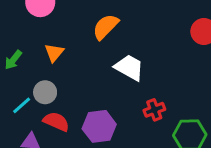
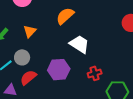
red semicircle: (56, 122) -> (28, 78), turned -66
purple hexagon: (99, 126) -> (59, 70), moved

